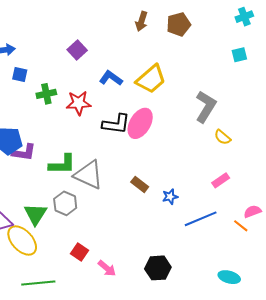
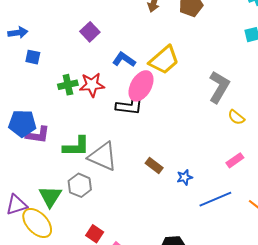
green cross: (46, 94) -> (68, 85), moved
pink ellipse: (140, 123) -> (141, 86), moved

